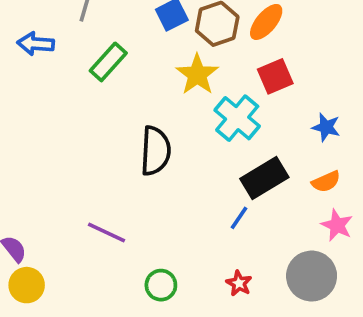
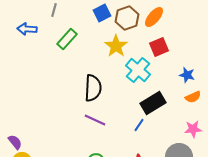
orange semicircle: (326, 182) -> (193, 97), moved
pink star: (337, 225) -> (193, 129), turned -30
purple line: (106, 232) -> (95, 120), moved

